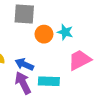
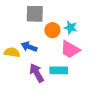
pink trapezoid: (80, 60) -> (70, 50), moved, turned -120
blue arrow: (24, 64) -> (29, 47), moved

